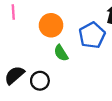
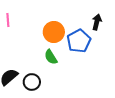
orange circle: (51, 25) -> (54, 32), moved

